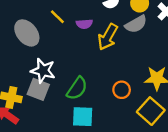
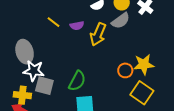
gray ellipse: (27, 33) -> (25, 52), moved, turned 30
white star: (43, 71) -> (34, 71), moved
orange circle: (122, 90) -> (125, 70), moved

